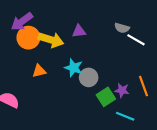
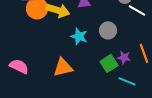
orange triangle: (39, 71) -> (63, 67), moved, size x1.5
gray circle: (89, 77) -> (108, 30), moved

